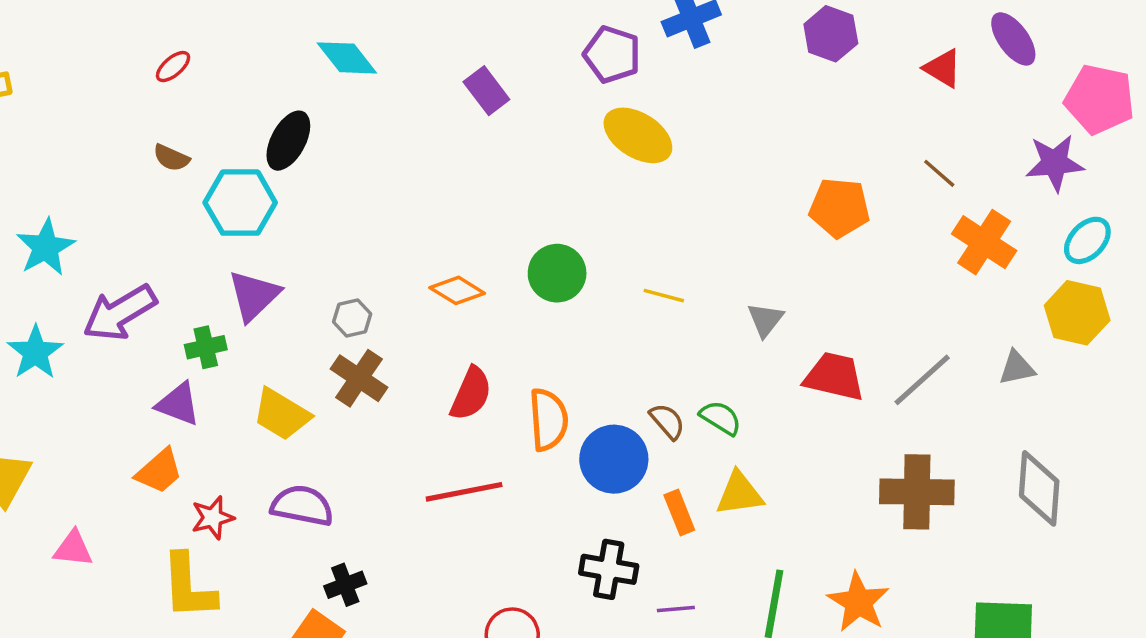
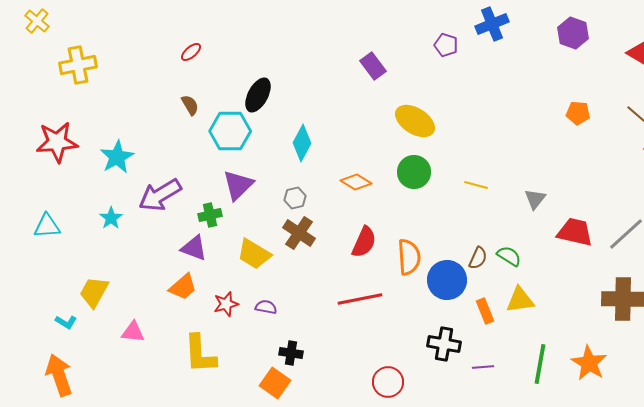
purple pentagon: (612, 54) -> (446, 45), size x0.7
cyan diamond: (347, 58) -> (302, 143), moved, turned 66
yellow ellipse: (638, 135) -> (415, 121), moved
brown semicircle: (171, 158) -> (190, 105), turned -145
orange pentagon: (839, 208) -> (578, 113), moved, size x0.7
cyan star: (35, 352) -> (111, 218), size x0.7
brown semicircle: (667, 421) -> (478, 258), turned 65
purple semicircle: (302, 506) -> (266, 307), size x0.6
red star: (213, 518) -> (226, 304), moved
black cross: (345, 585) -> (291, 353), turned 30

